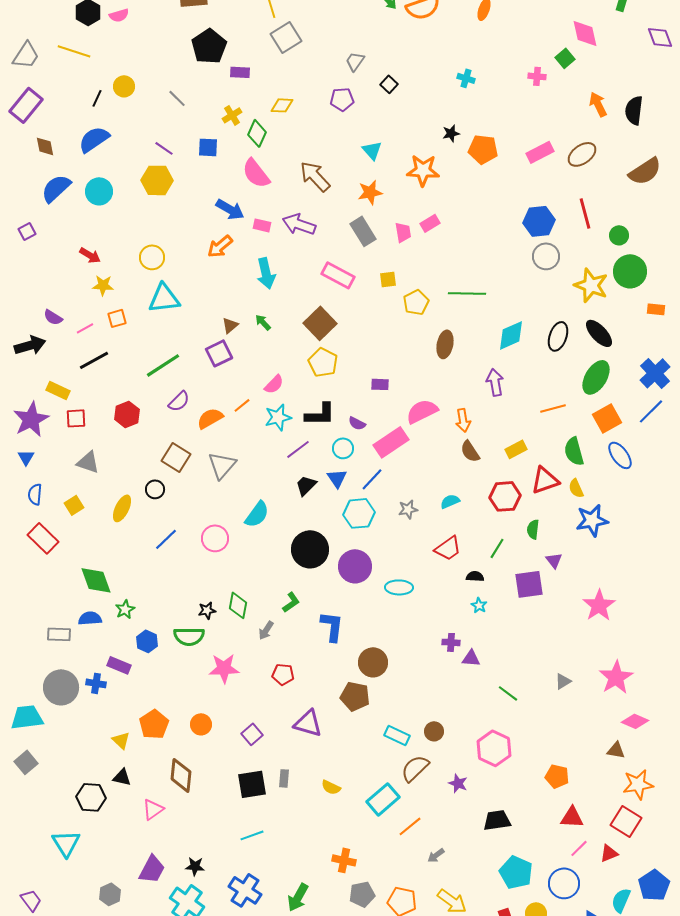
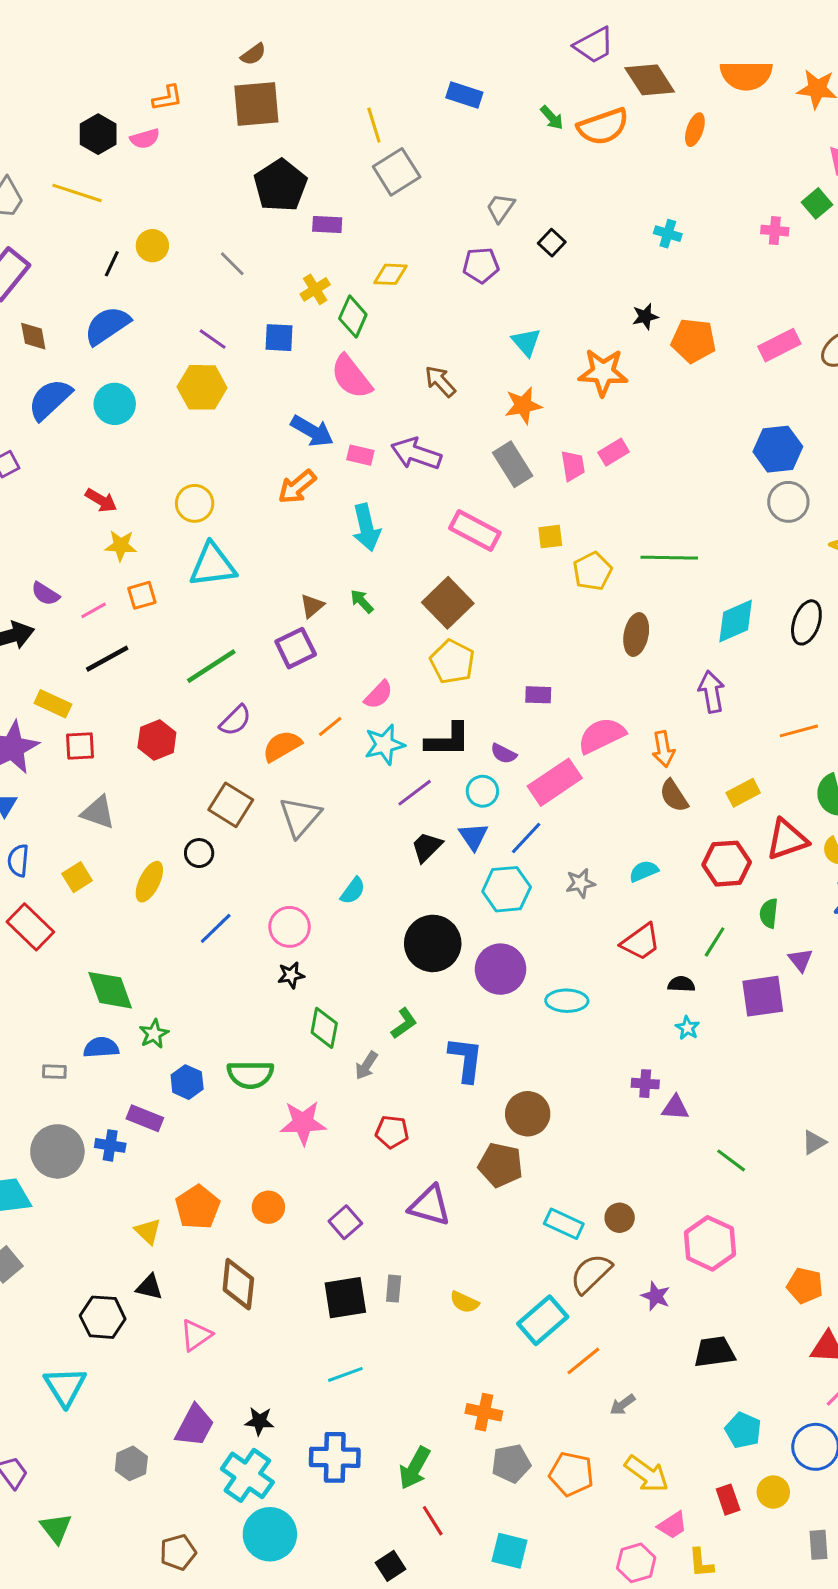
brown arrow: (315, 176) -> (440, 381), size x0.7
cyan semicircle: (257, 514) -> (353, 891), size x0.7
black star: (207, 610) -> (291, 975), moved
gray rectangle: (59, 634) -> (54, 1072), size x0.7
cyan pentagon: (516, 872) -> (743, 1430), size x0.7
blue cross: (245, 890) -> (335, 1457), turned -32

